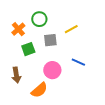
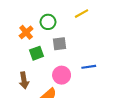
yellow line: (71, 29) -> (81, 14), moved
blue line: (78, 62) -> (89, 67), turned -32

